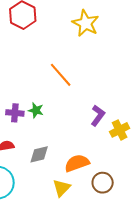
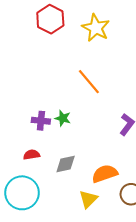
yellow star: (86, 23) -> (96, 28), moved

